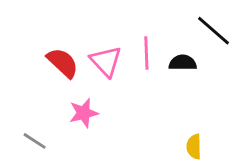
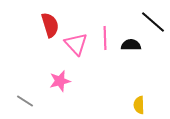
red semicircle: (63, 63) -> (50, 25), moved, turned 30

